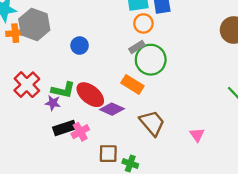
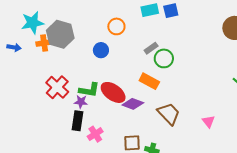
orange circle: (143, 23) -> (116, 26), moved
green circle: (151, 60) -> (164, 58), size x0.7
black rectangle: (64, 128) -> (77, 121), moved, turned -60
pink cross: (80, 132) -> (95, 134), moved

